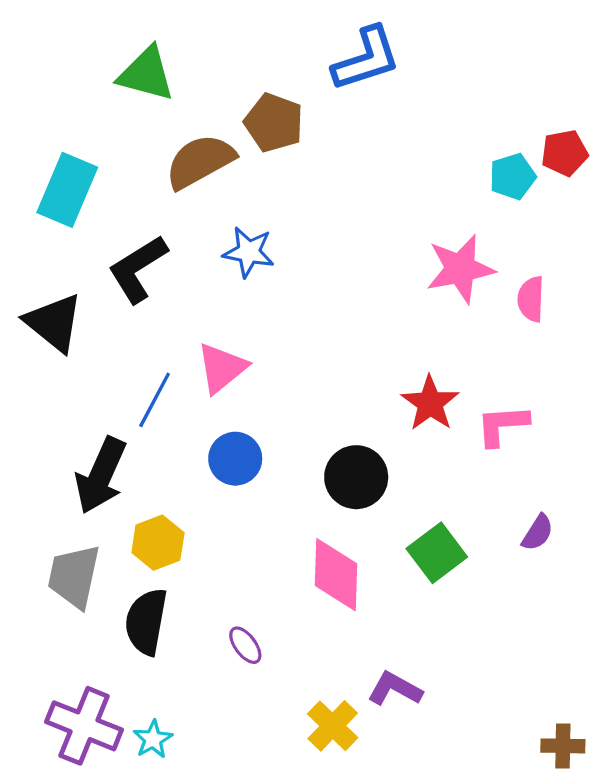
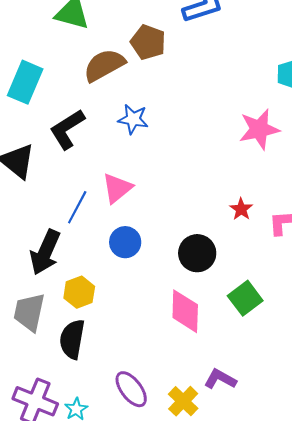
red star: (430, 403) -> (241, 209), size x0.7
purple ellipse: (245, 645) -> (131, 389), moved, size x1.6

